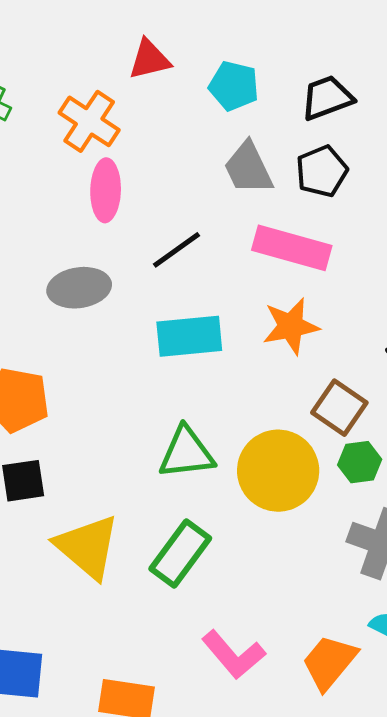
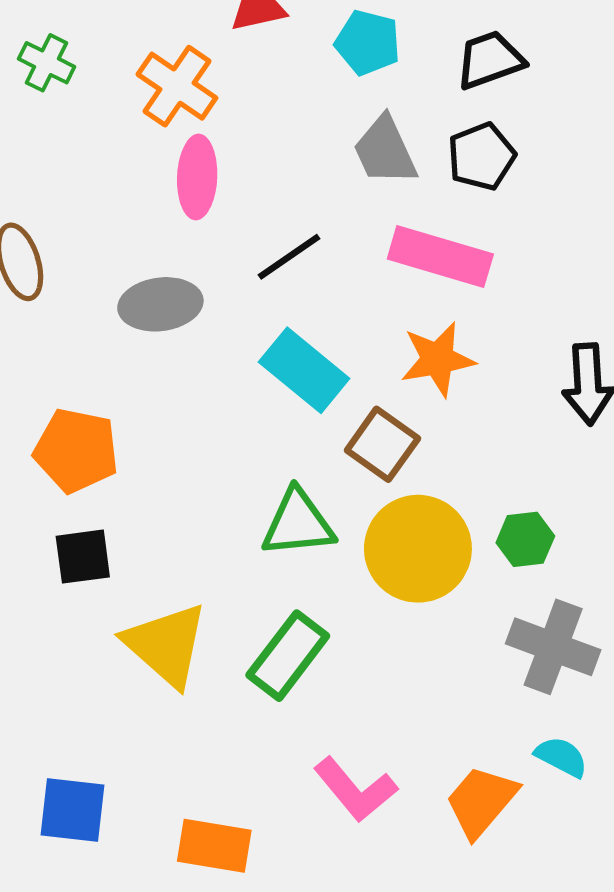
cyan rectangle: (189, 336) -> (304, 370), turned 44
brown square: (339, 408) -> (382, 444), moved

